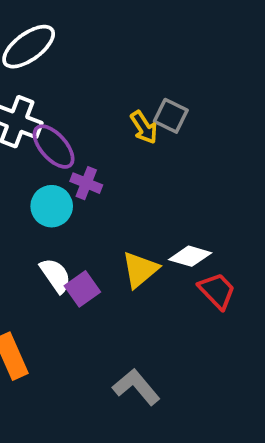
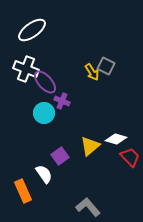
white semicircle: (55, 275) -> (44, 174), moved

